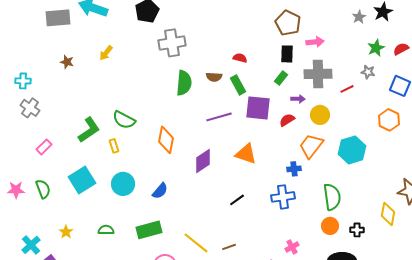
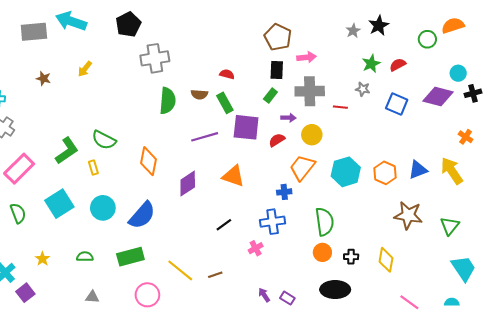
red line: (347, 89) -> (340, 107), turned 32
orange hexagon: (389, 120) -> (385, 173), moved
pink rectangle: (44, 147) -> (19, 169), size x1.8
blue semicircle: (160, 191) -> (142, 215), size x1.6
yellow diamond: (388, 214) -> (386, 260), moved
pink cross: (292, 247) -> (256, 248), moved

